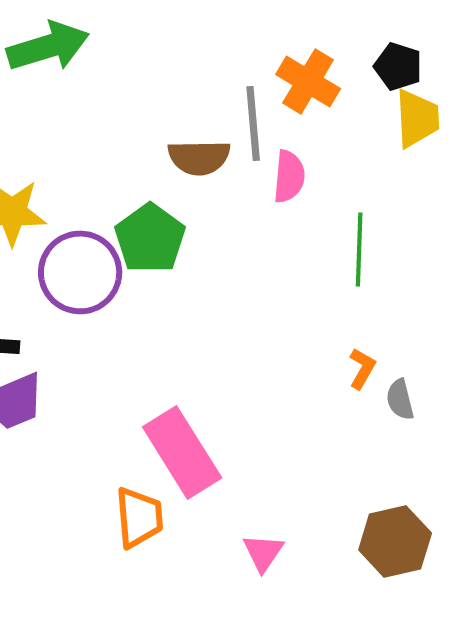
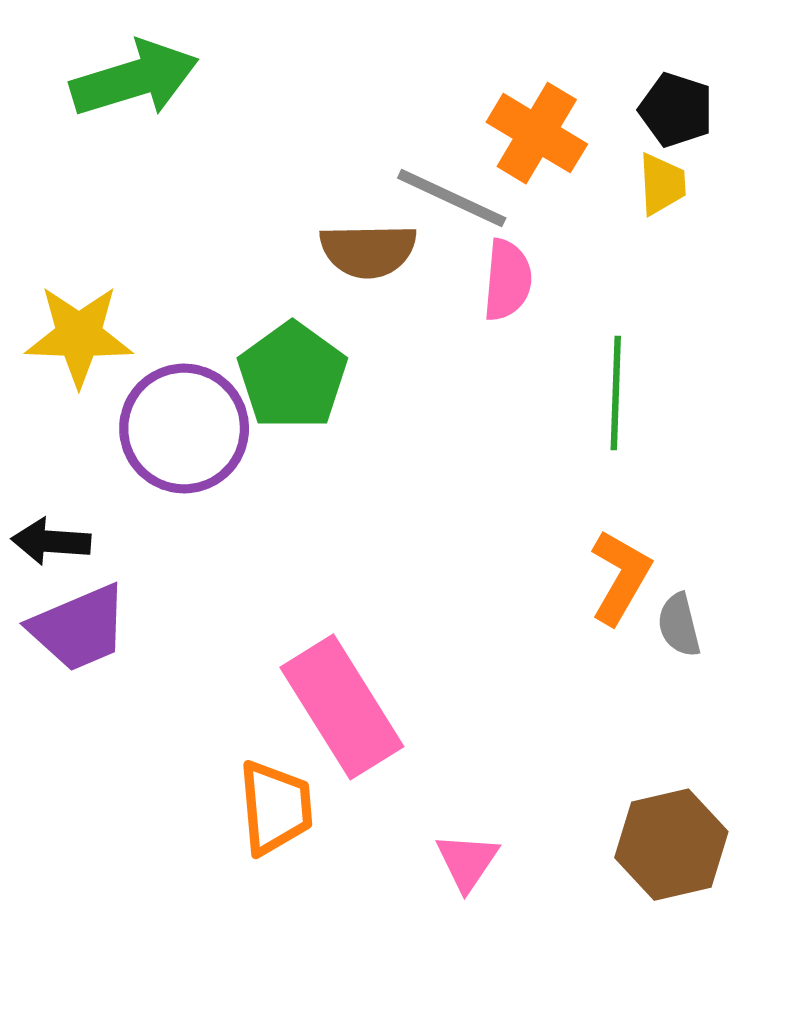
yellow trapezoid: (417, 118) -> (662, 184), moved, size x0.7
gray line: (253, 123) -> (452, 198), turned -60
orange L-shape: (362, 368) -> (620, 577), size x1.5

